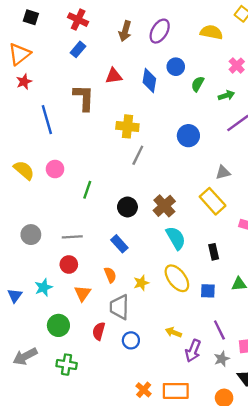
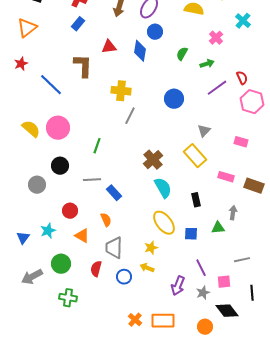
blue circle: (176, 67) -> (155, 32), moved
red star: (24, 82) -> (21, 64), moved
blue line: (47, 120) -> (51, 85), turned -30
pink circle: (55, 169) -> (58, 128), size x1.5
gray triangle: (223, 172) -> (204, 131), turned -32
green line: (87, 190) -> (97, 146), moved
black circle: (127, 207) -> (60, 166), moved
gray line: (72, 237) -> (92, 180), moved
yellow star: (141, 283) -> (151, 248), moved
orange triangle: (83, 293) -> (82, 236), turned -35
yellow arrow: (173, 332) -> (147, 268), moved
gray arrow: (25, 356) -> (32, 277), moved

